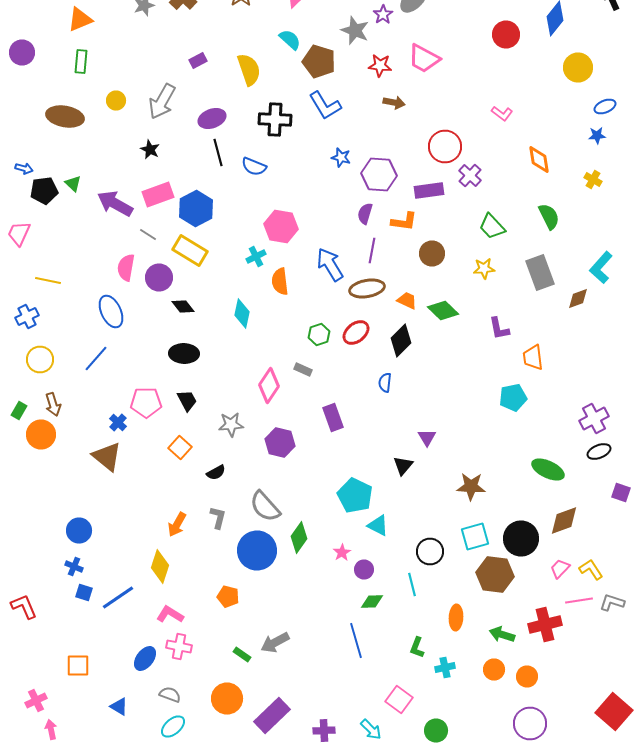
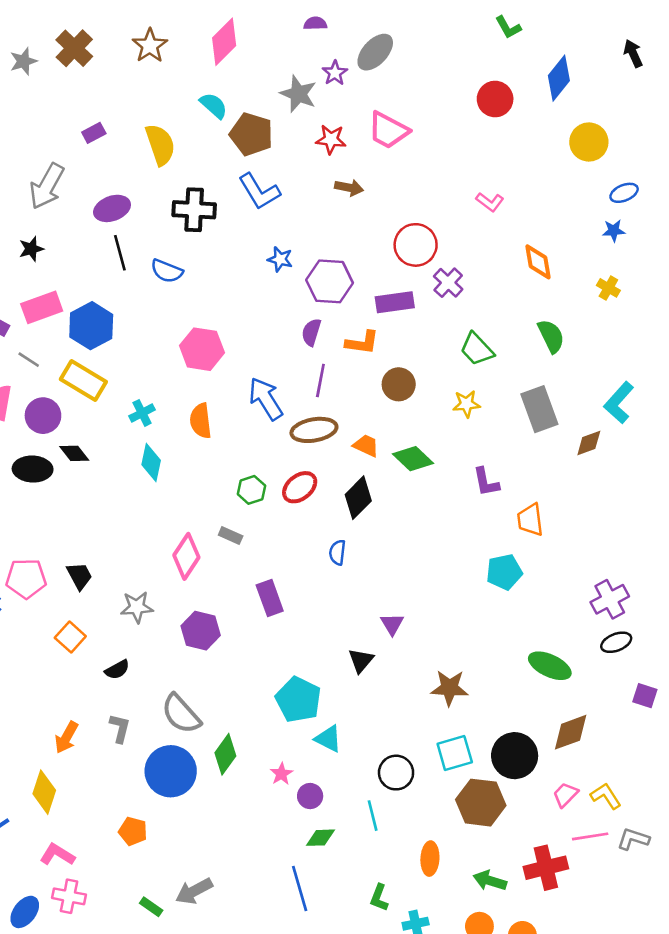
black star: (150, 150) -> (31, 249), turned 30
cyan cross: (256, 256) -> (142, 413), moved
black ellipse: (184, 354) -> (33, 469), moved

